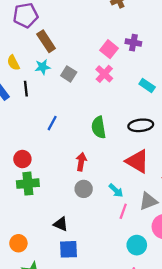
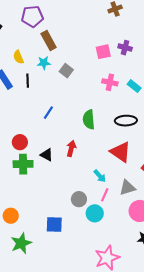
pink square: (109, 49) -> (103, 52), turned 35
pink cross: (104, 74) -> (110, 82), moved, turned -35
gray circle: (84, 189) -> (79, 199), moved
black triangle: (61, 224) -> (47, 155), moved
cyan circle: (137, 245) -> (95, 213), moved

